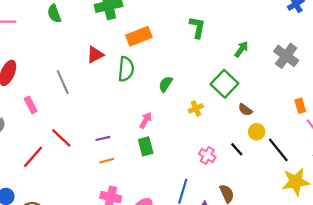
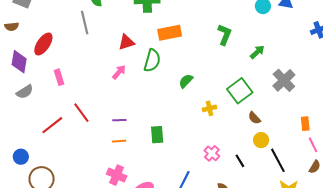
green arrow: (241, 49) -> (257, 52), moved
gray cross: (286, 56) -> (284, 80), moved
gray line: (63, 82) -> (85, 23), moved
pink arrow: (146, 120) -> (119, 72), moved
black line: (237, 149) -> (240, 161), moved

